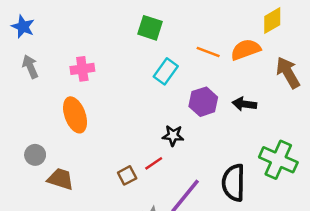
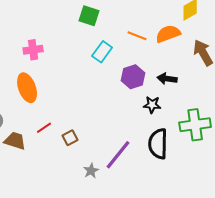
black star: (173, 136) -> (152, 105), moved
green cross: (278, 160) -> (195, 125), turned -32
red line: (154, 163) -> (44, 128), moved

